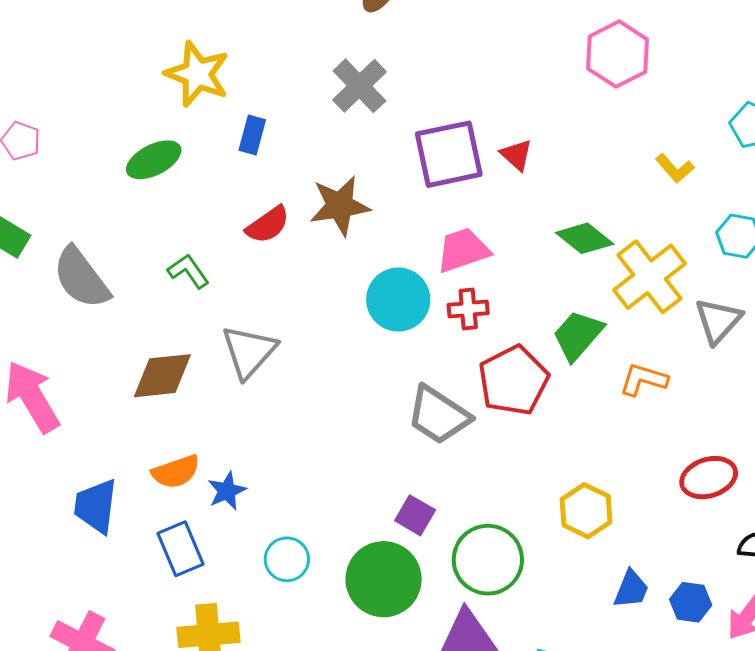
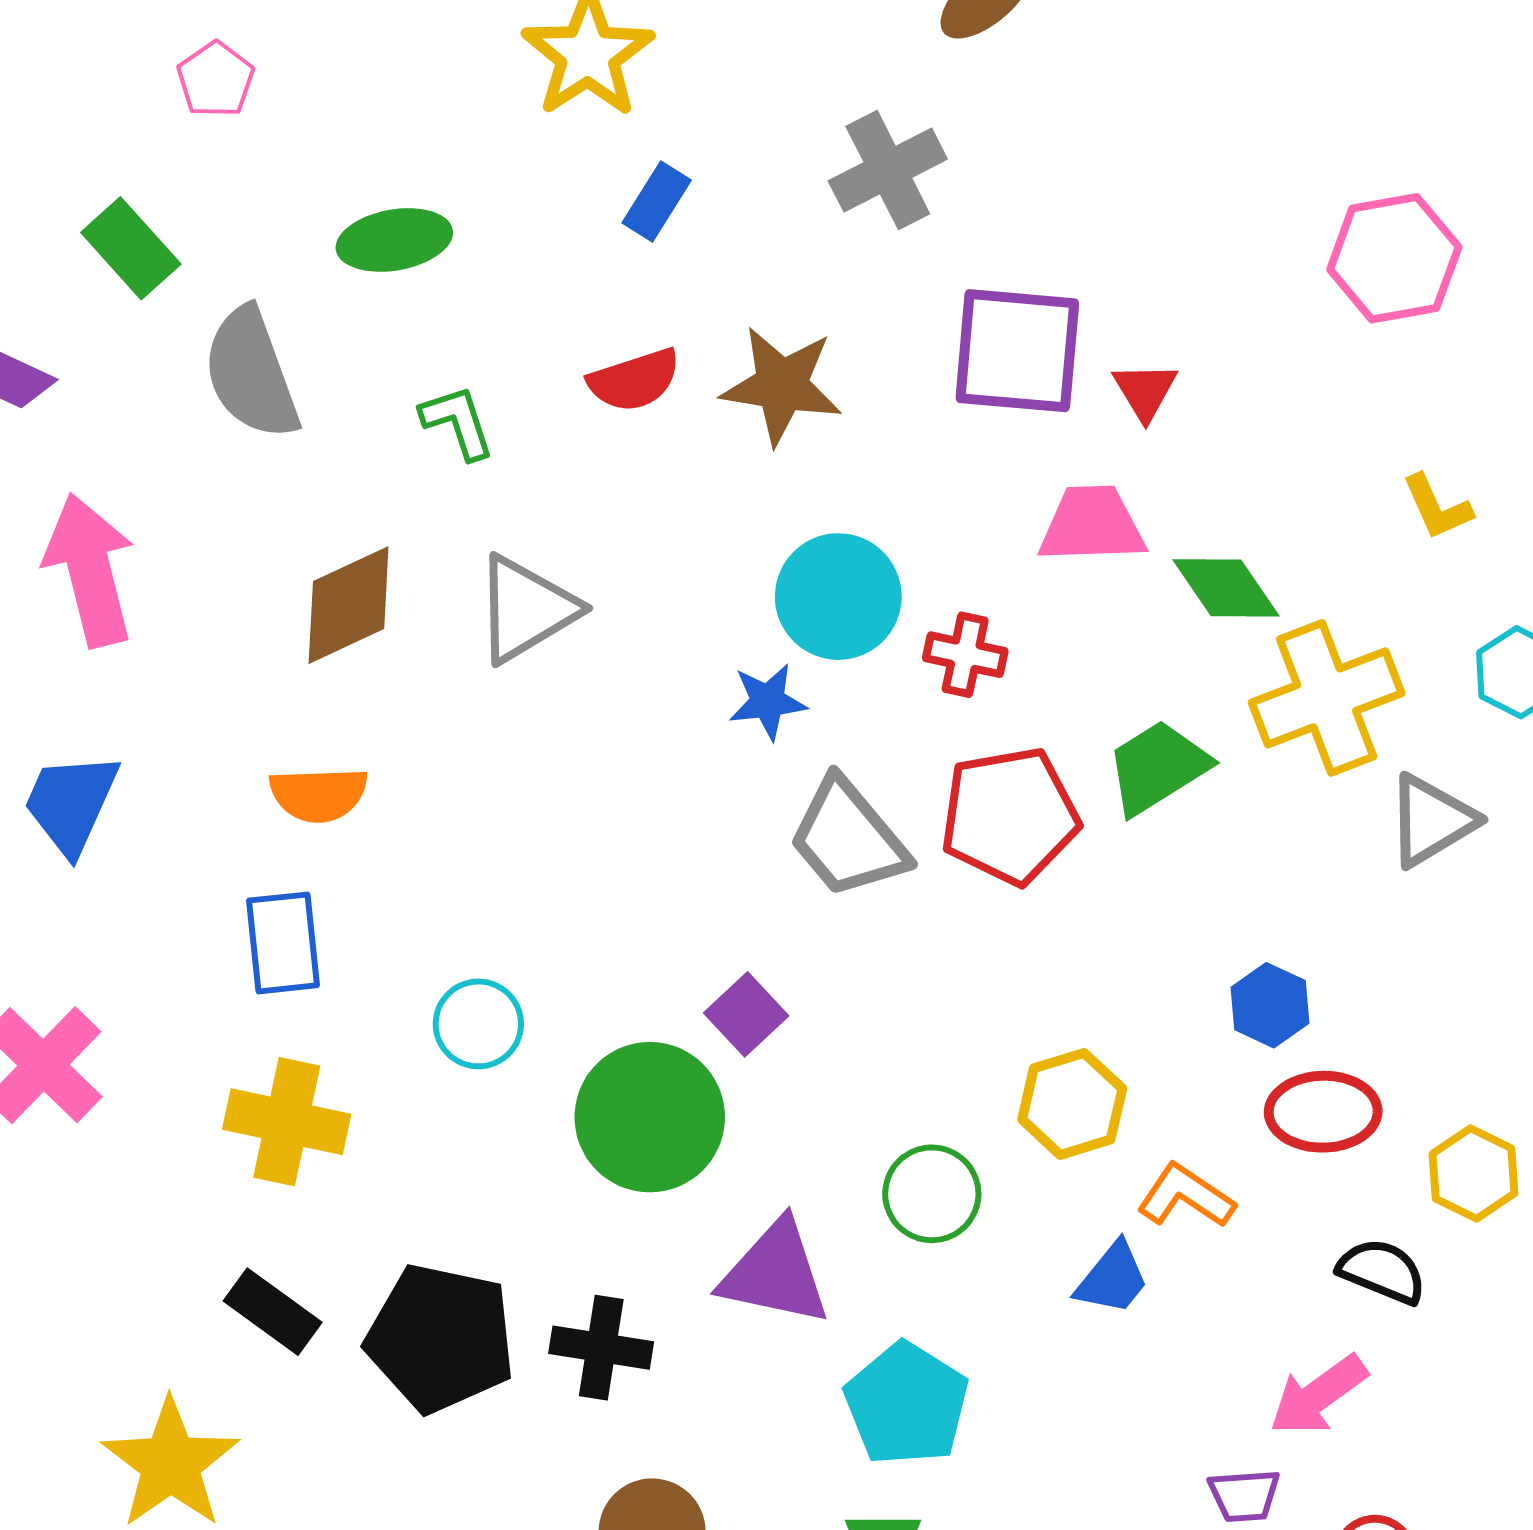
green ellipse: (154, 160) -> (394, 240), moved
pink trapezoid: (463, 250) -> (1092, 525), moved
brown diamond: (162, 376) -> (349, 605), turned -36
orange L-shape: (644, 380) -> (1186, 1196), moved
blue star: (227, 491) -> (768, 701), moved
blue trapezoid: (96, 506) -> (71, 803), moved
green circle: (488, 560) -> (932, 1194), moved, size x0.7
blue hexagon: (691, 602) -> (1270, 1005), moved

